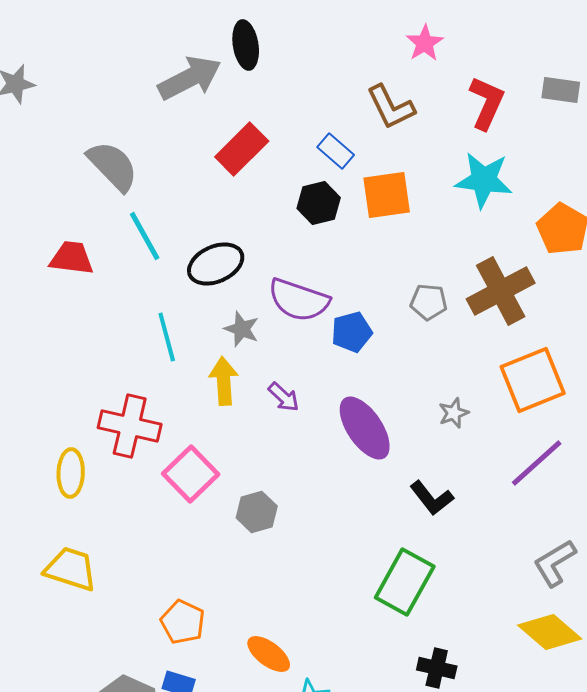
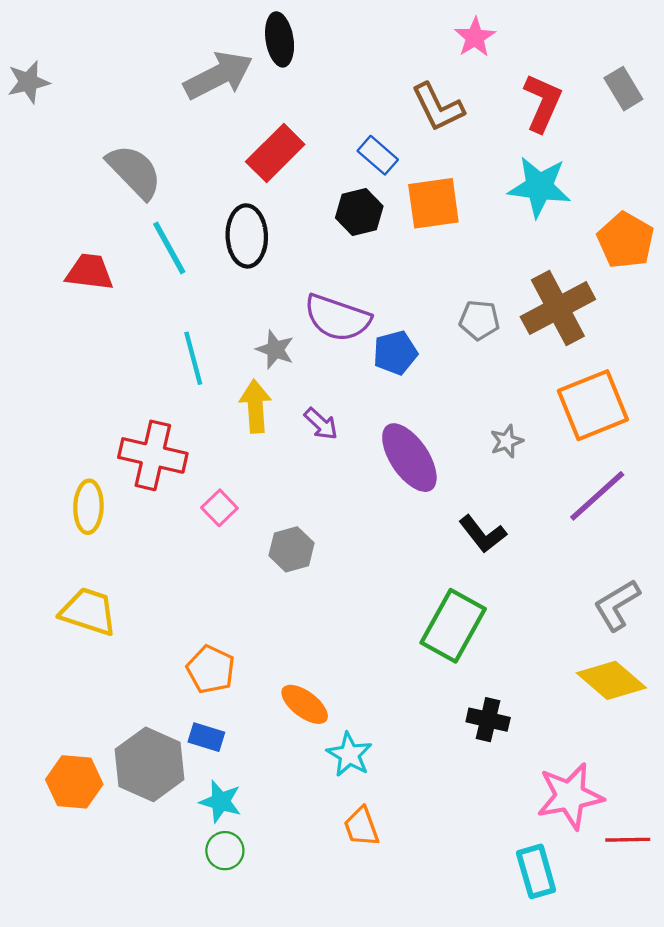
gray rectangle: (561, 90) -> (623, 89), turned 51
black ellipse: (216, 264) -> (247, 236), moved, turned -68
pink square: (191, 474) -> (219, 508), size x0.6

